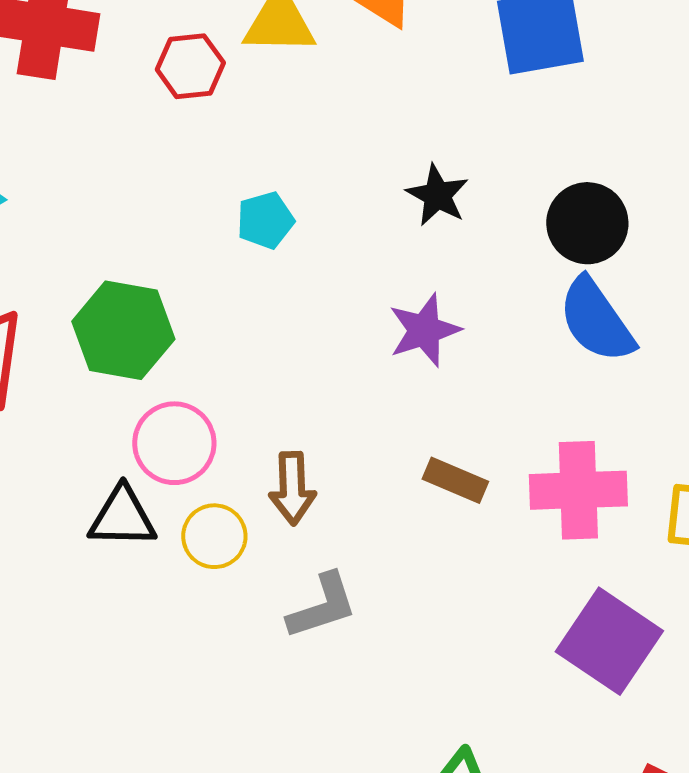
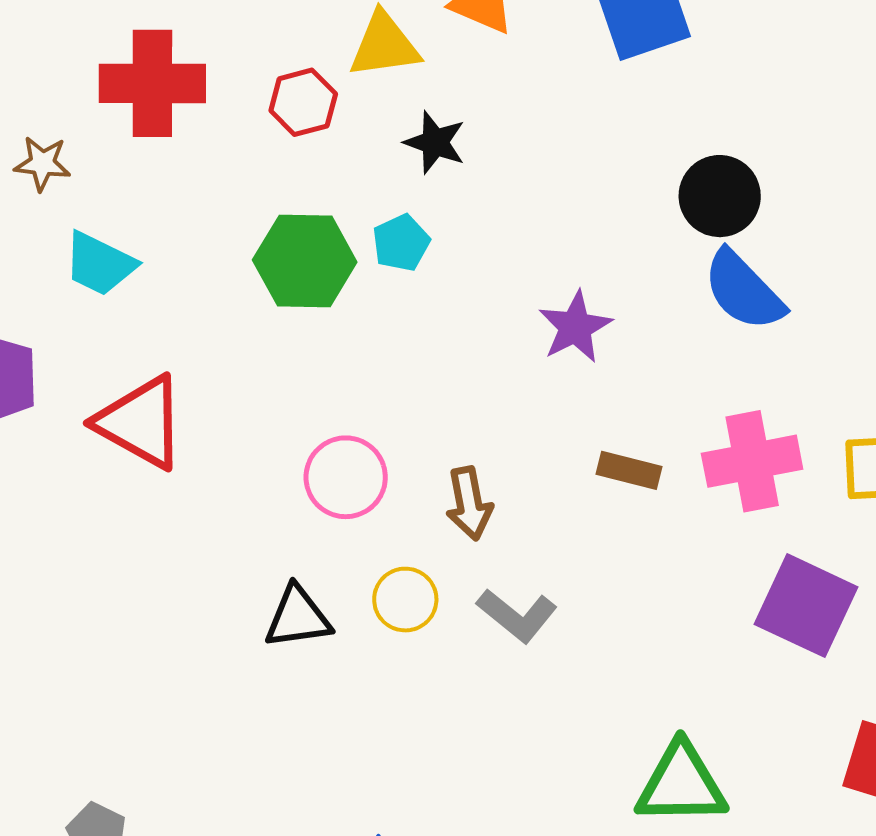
black star: (437, 195) -> (435, 142), moved
green hexagon: (123, 330) -> (305, 261), moved
black triangle: (122, 517) -> (298, 617), moved
yellow circle: (214, 536) -> (405, 600), moved
gray L-shape: (322, 606) -> (517, 615), turned 66

